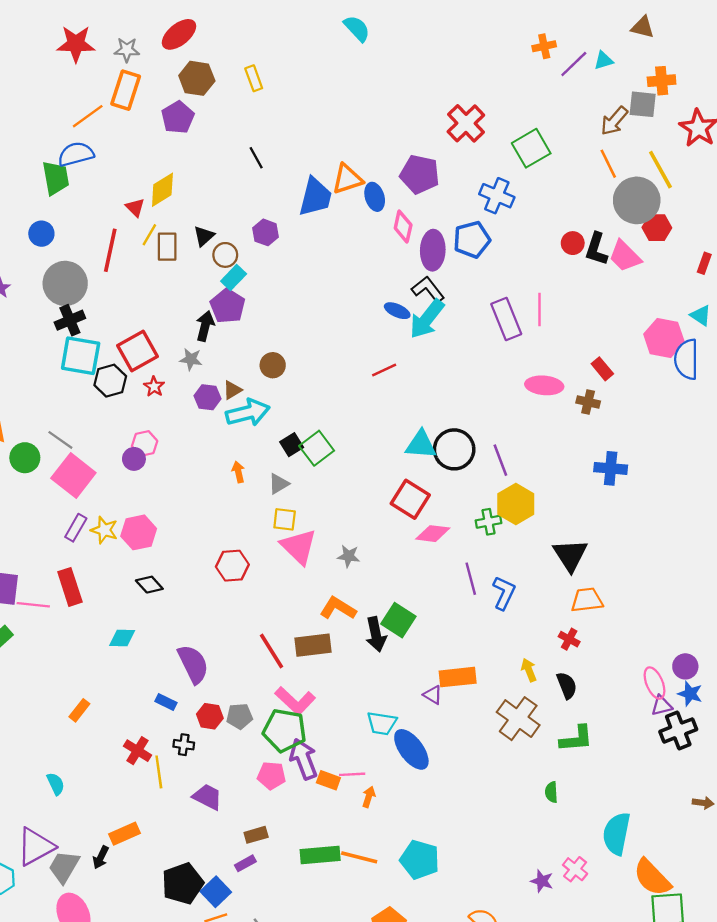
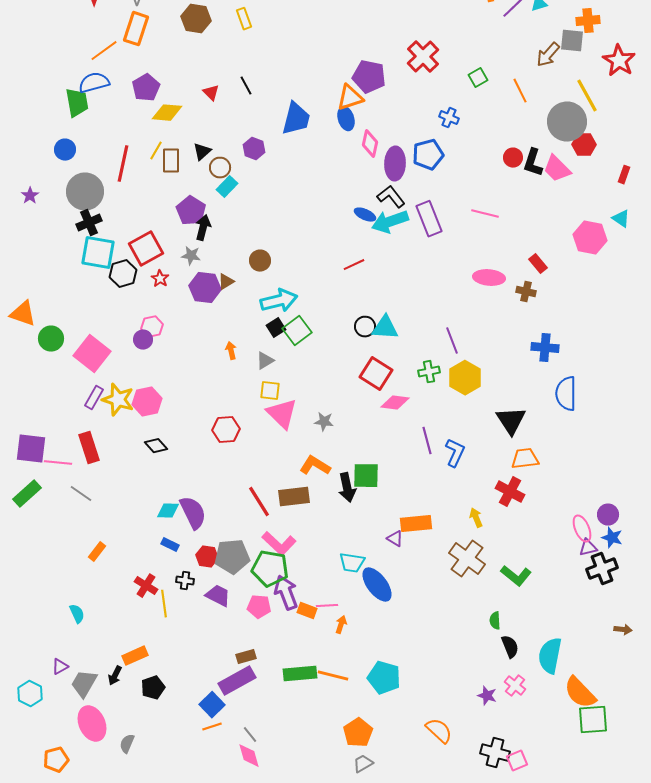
purple pentagon: (178, 117) -> (146, 88), moved
green square: (531, 148) -> (478, 78), size x0.6
orange line: (608, 164) -> (520, 91), moved
purple pentagon: (420, 174) -> (369, 77), moved
orange triangle: (347, 179) -> (350, 98), moved
yellow diamond: (162, 190) -> (167, 113), turned 36
blue cross: (497, 196) -> (449, 118), size x0.7
red triangle: (135, 208) -> (211, 93), moved
purple pentagon: (228, 306) -> (191, 211), moved
pink line: (539, 309) -> (485, 214), turned -76
cyan arrow: (427, 319) -> (390, 222), turned 33
purple rectangle: (506, 319) -> (429, 219), moved
blue semicircle: (687, 359) -> (566, 394), moved
purple hexagon: (207, 397) -> (205, 288), size x1.4
cyan arrow: (248, 413) -> (279, 301), moved
gray line: (60, 440) -> (81, 494), moved
black circle: (454, 449) -> (365, 327), moved, size x0.6
green cross: (488, 522) -> (429, 372), moved
yellow star: (104, 530) -> (118, 400), size x1.4
green square: (398, 620) -> (366, 476), turned -32
cyan diamond: (122, 638) -> (168, 511), moved
red cross: (569, 639) -> (510, 492), size x1.6
black semicircle: (567, 685) -> (510, 647), moved
gray pentagon: (239, 716) -> (232, 557), size x1.6
green L-shape: (576, 739) -> (516, 576), turned 44
purple trapezoid: (207, 797) -> (218, 596), moved
purple triangle: (36, 847) -> (60, 667), size x0.5
purple rectangle: (245, 863) -> (237, 681), size x2.0
black pentagon: (183, 883) -> (153, 688), moved, size x0.7

